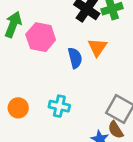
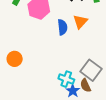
cyan cross: (59, 106) -> (66, 79), moved

